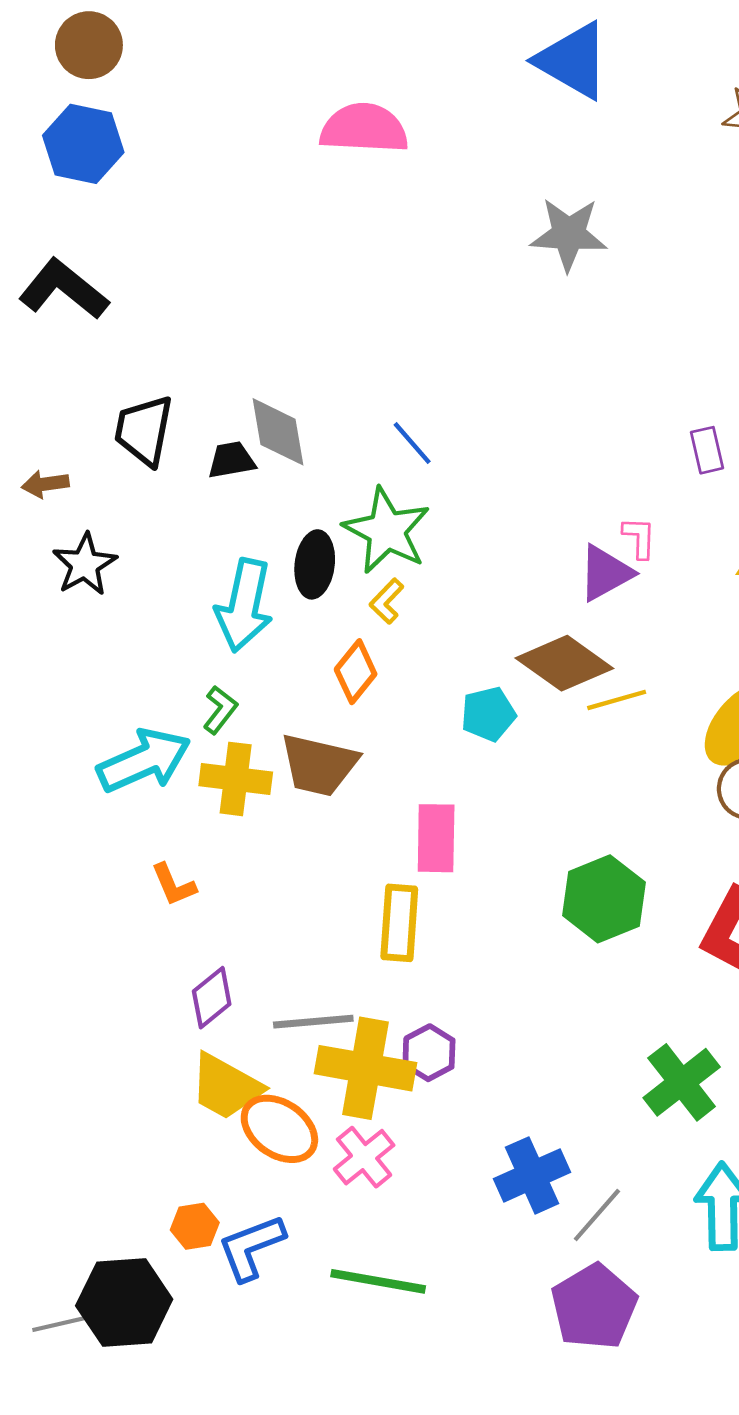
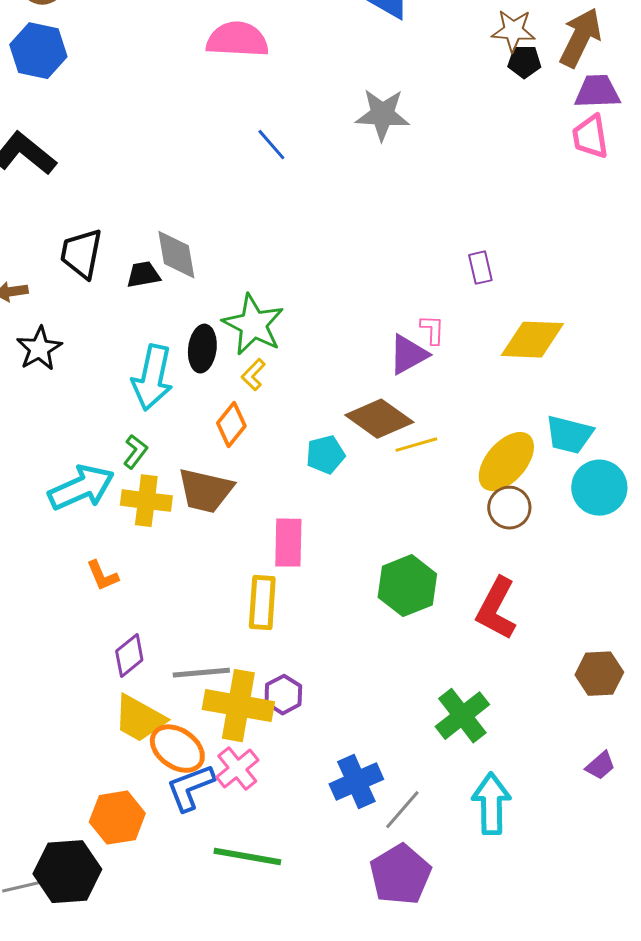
blue line: (412, 443) -> (271, 145), moved
orange hexagon: (195, 1226) -> (117, 818), size x1.6
blue L-shape: (251, 1247) -> (190, 788), moved

